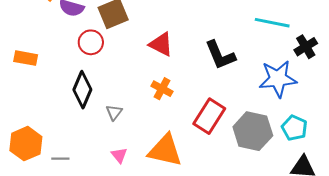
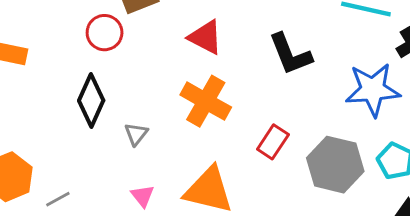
orange cross: (162, 89) -> (206, 101), size x1.6
red rectangle: (209, 116) -> (273, 142), size x0.7
gray line: (60, 159) -> (58, 199), turned -30

